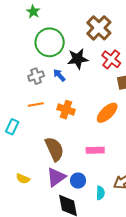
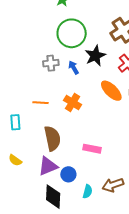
black star: (78, 59) -> (95, 56), turned -30
orange line: (36, 104) -> (41, 103), moved
orange ellipse: (107, 113) -> (111, 91), moved, turned 75
cyan rectangle: (12, 127) -> (15, 122), moved, turned -42

